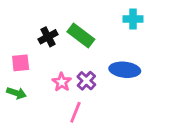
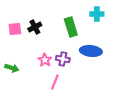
green rectangle: (81, 35) -> (71, 27), moved, turned 36
pink square: (21, 63) -> (15, 29), moved
purple cross: (86, 81) -> (63, 59), turned -32

